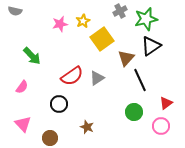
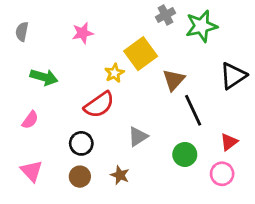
gray semicircle: (15, 11) -> (22, 32), moved, turned 88
yellow star: (83, 21) -> (114, 73), moved
black triangle: (151, 46) -> (233, 76), moved
green arrow: (32, 56) -> (44, 77), turned -30
gray triangle: (97, 78) -> (138, 137), moved
brown circle: (50, 138) -> (80, 177), moved

